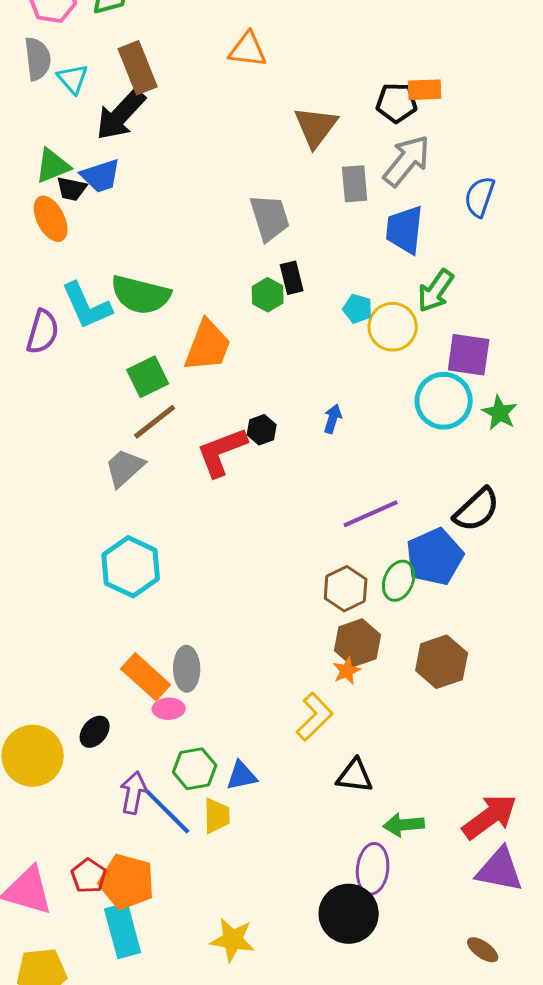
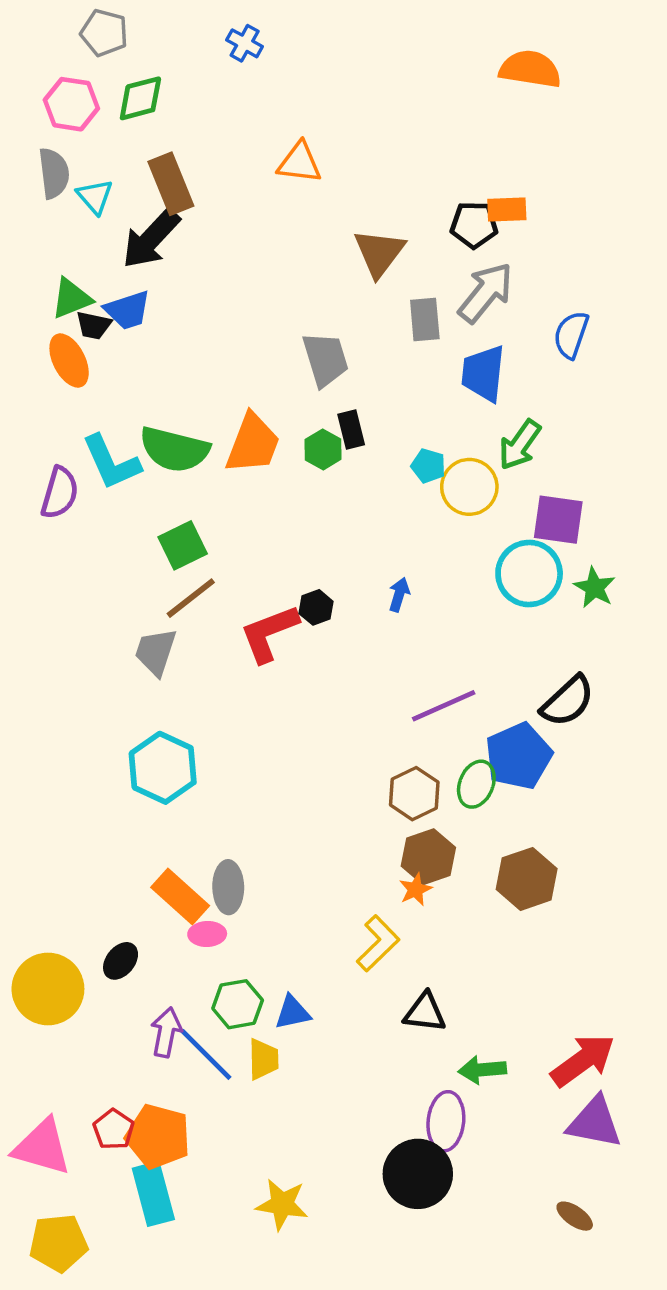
orange trapezoid: (208, 346) -> (253, 444), moved
gray trapezoid: (125, 468) -> (156, 652), turned -30

